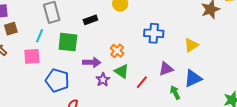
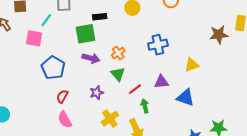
blue cross: (154, 33) -> (158, 45), turned -30
green square: (68, 42) -> (85, 34), moved, turned -30
blue triangle: (193, 78) -> (185, 98), turned 30
purple star: (103, 80) -> (97, 93), moved
green arrow: (175, 93) -> (145, 106), moved

